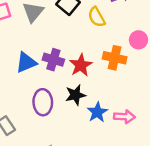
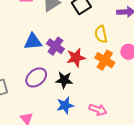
yellow semicircle: (97, 17) -> (101, 34), moved
purple ellipse: (43, 102) -> (36, 78), turned 35
blue star: (97, 112) -> (65, 105), moved

